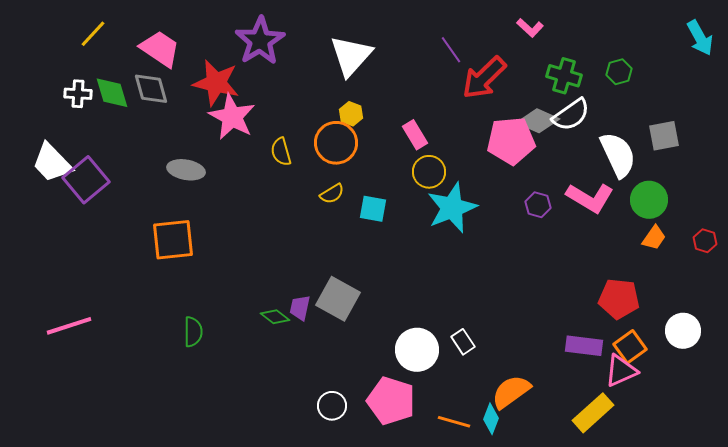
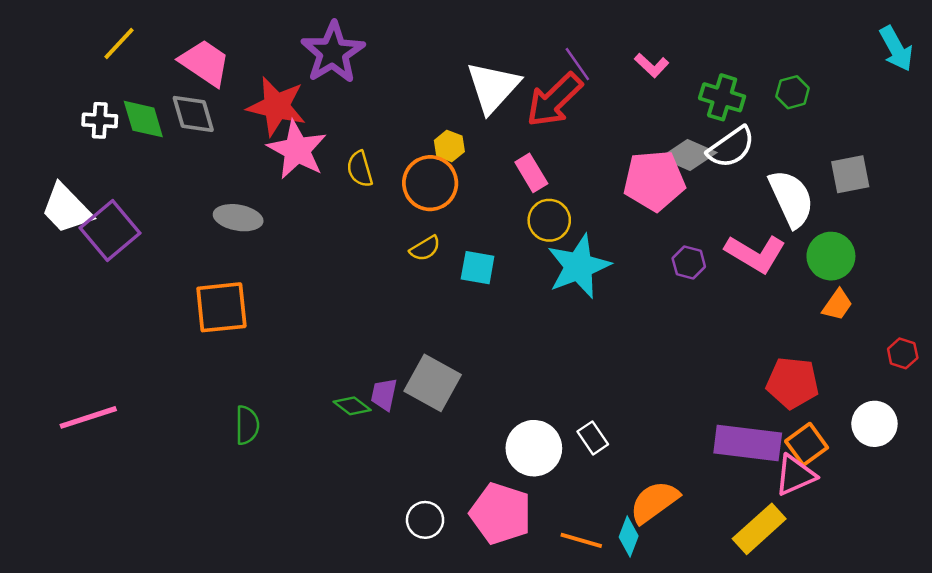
pink L-shape: (530, 28) -> (652, 65), moved
white triangle: (351, 56) -> (493, 87), moved
red arrow: (484, 78) -> (554, 100), moved
yellow semicircle: (281, 152) -> (360, 169), moved
red hexagon: (705, 241) -> (903, 353), moved
purple rectangle: (584, 346) -> (748, 443), size x1.4

